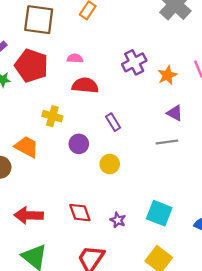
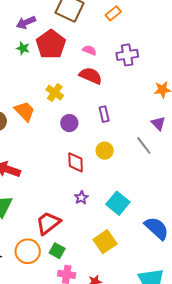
purple cross: (134, 62) -> (127, 55), moved
gray line: (167, 142) -> (144, 145), turned 42
yellow circle: (110, 164) -> (105, 151), moved
red diamond: (80, 213) -> (76, 162), moved

